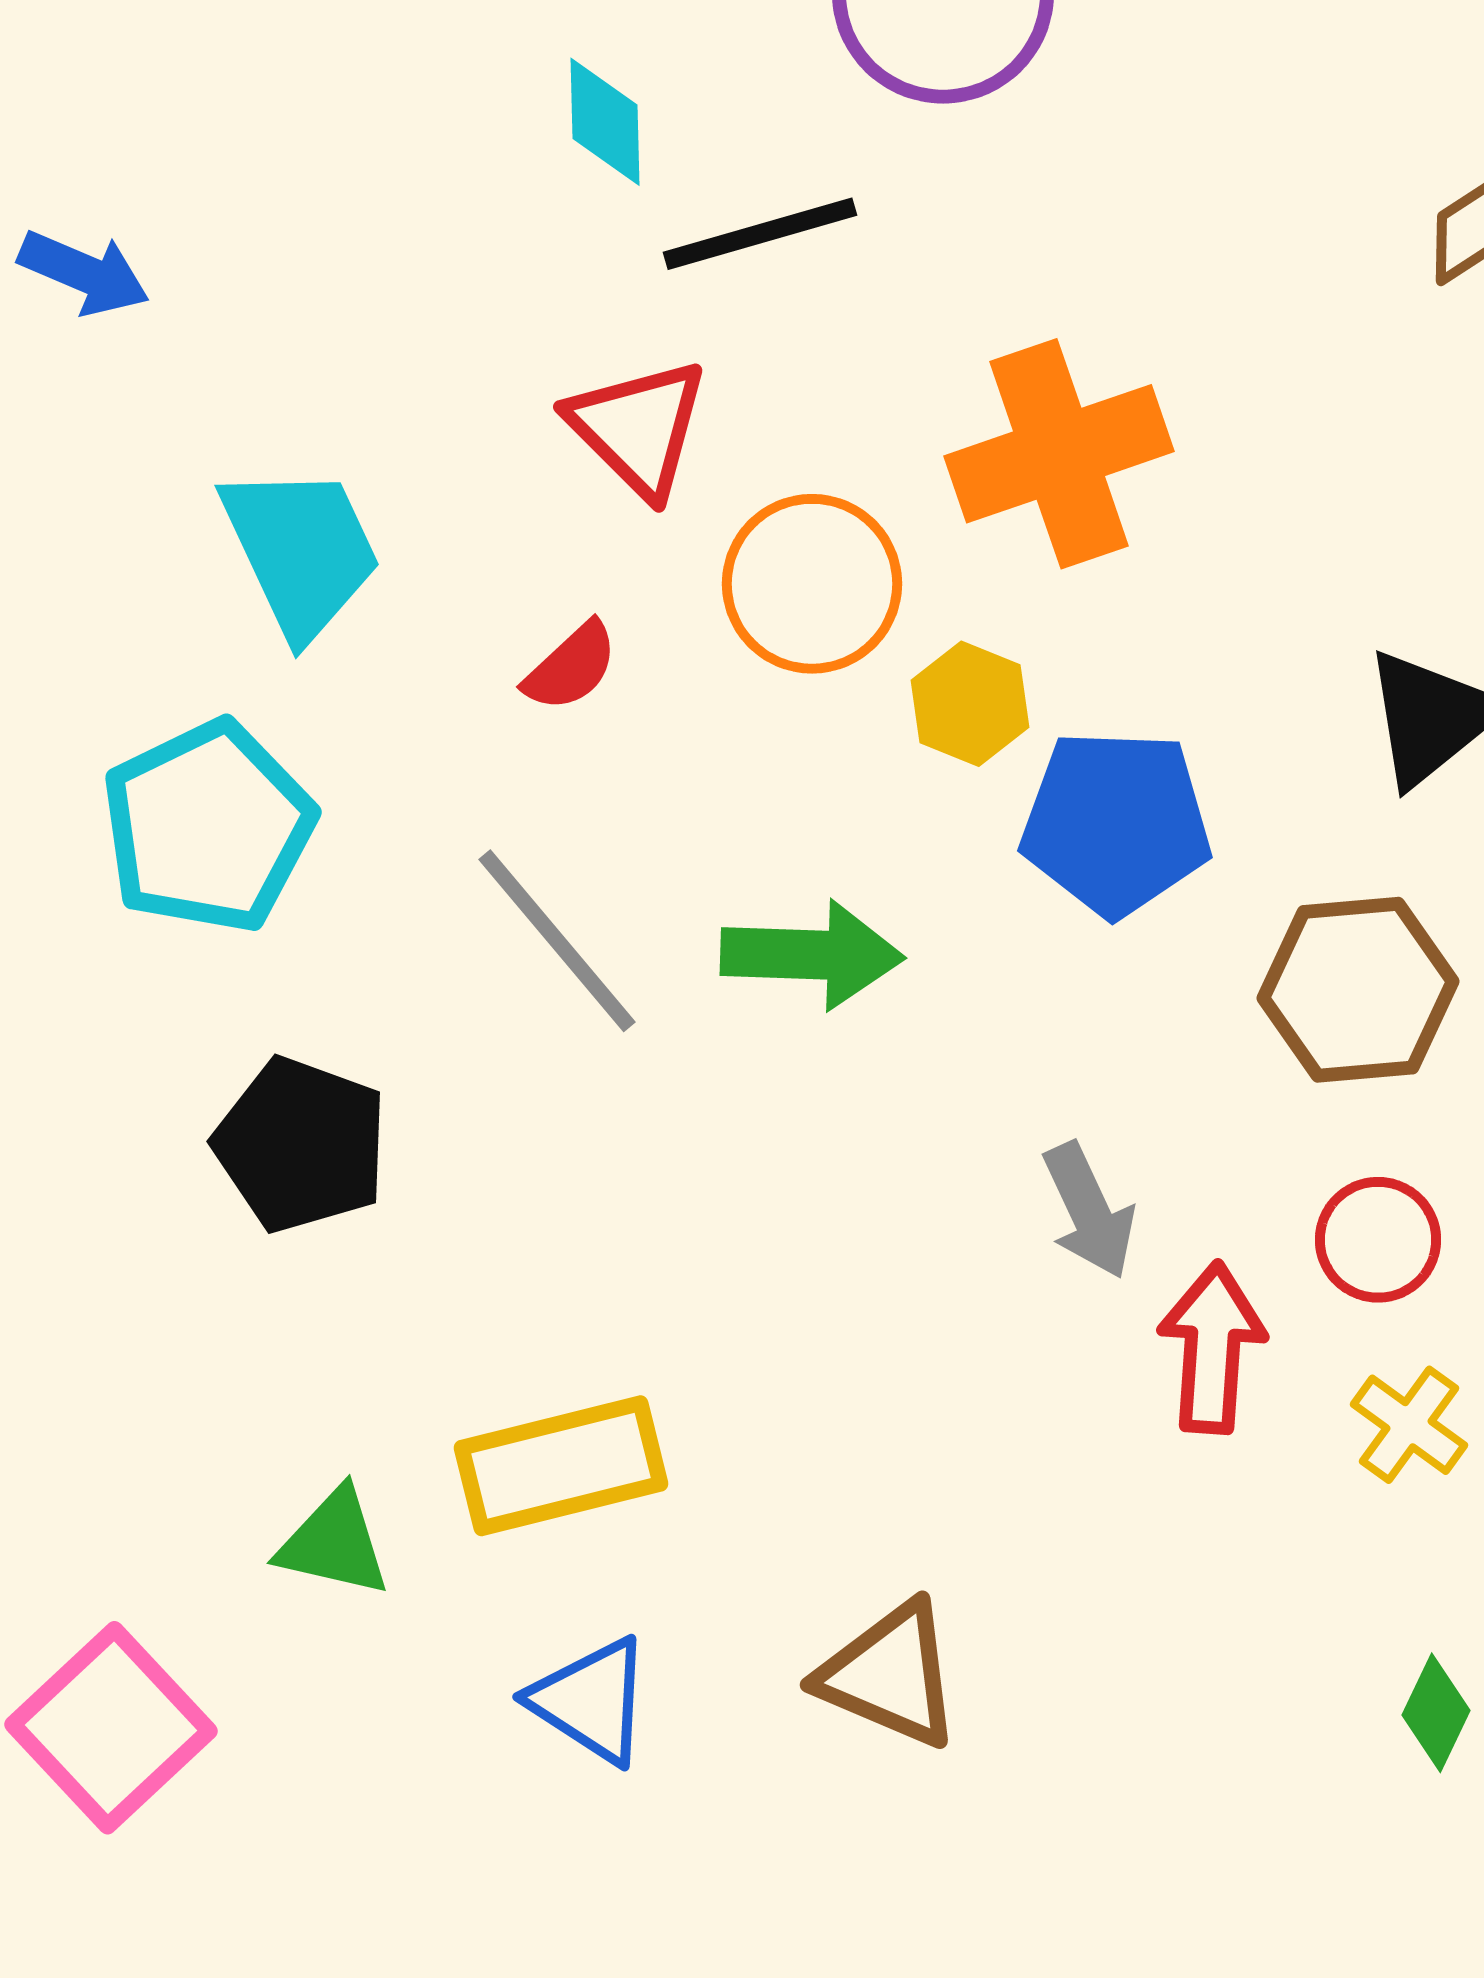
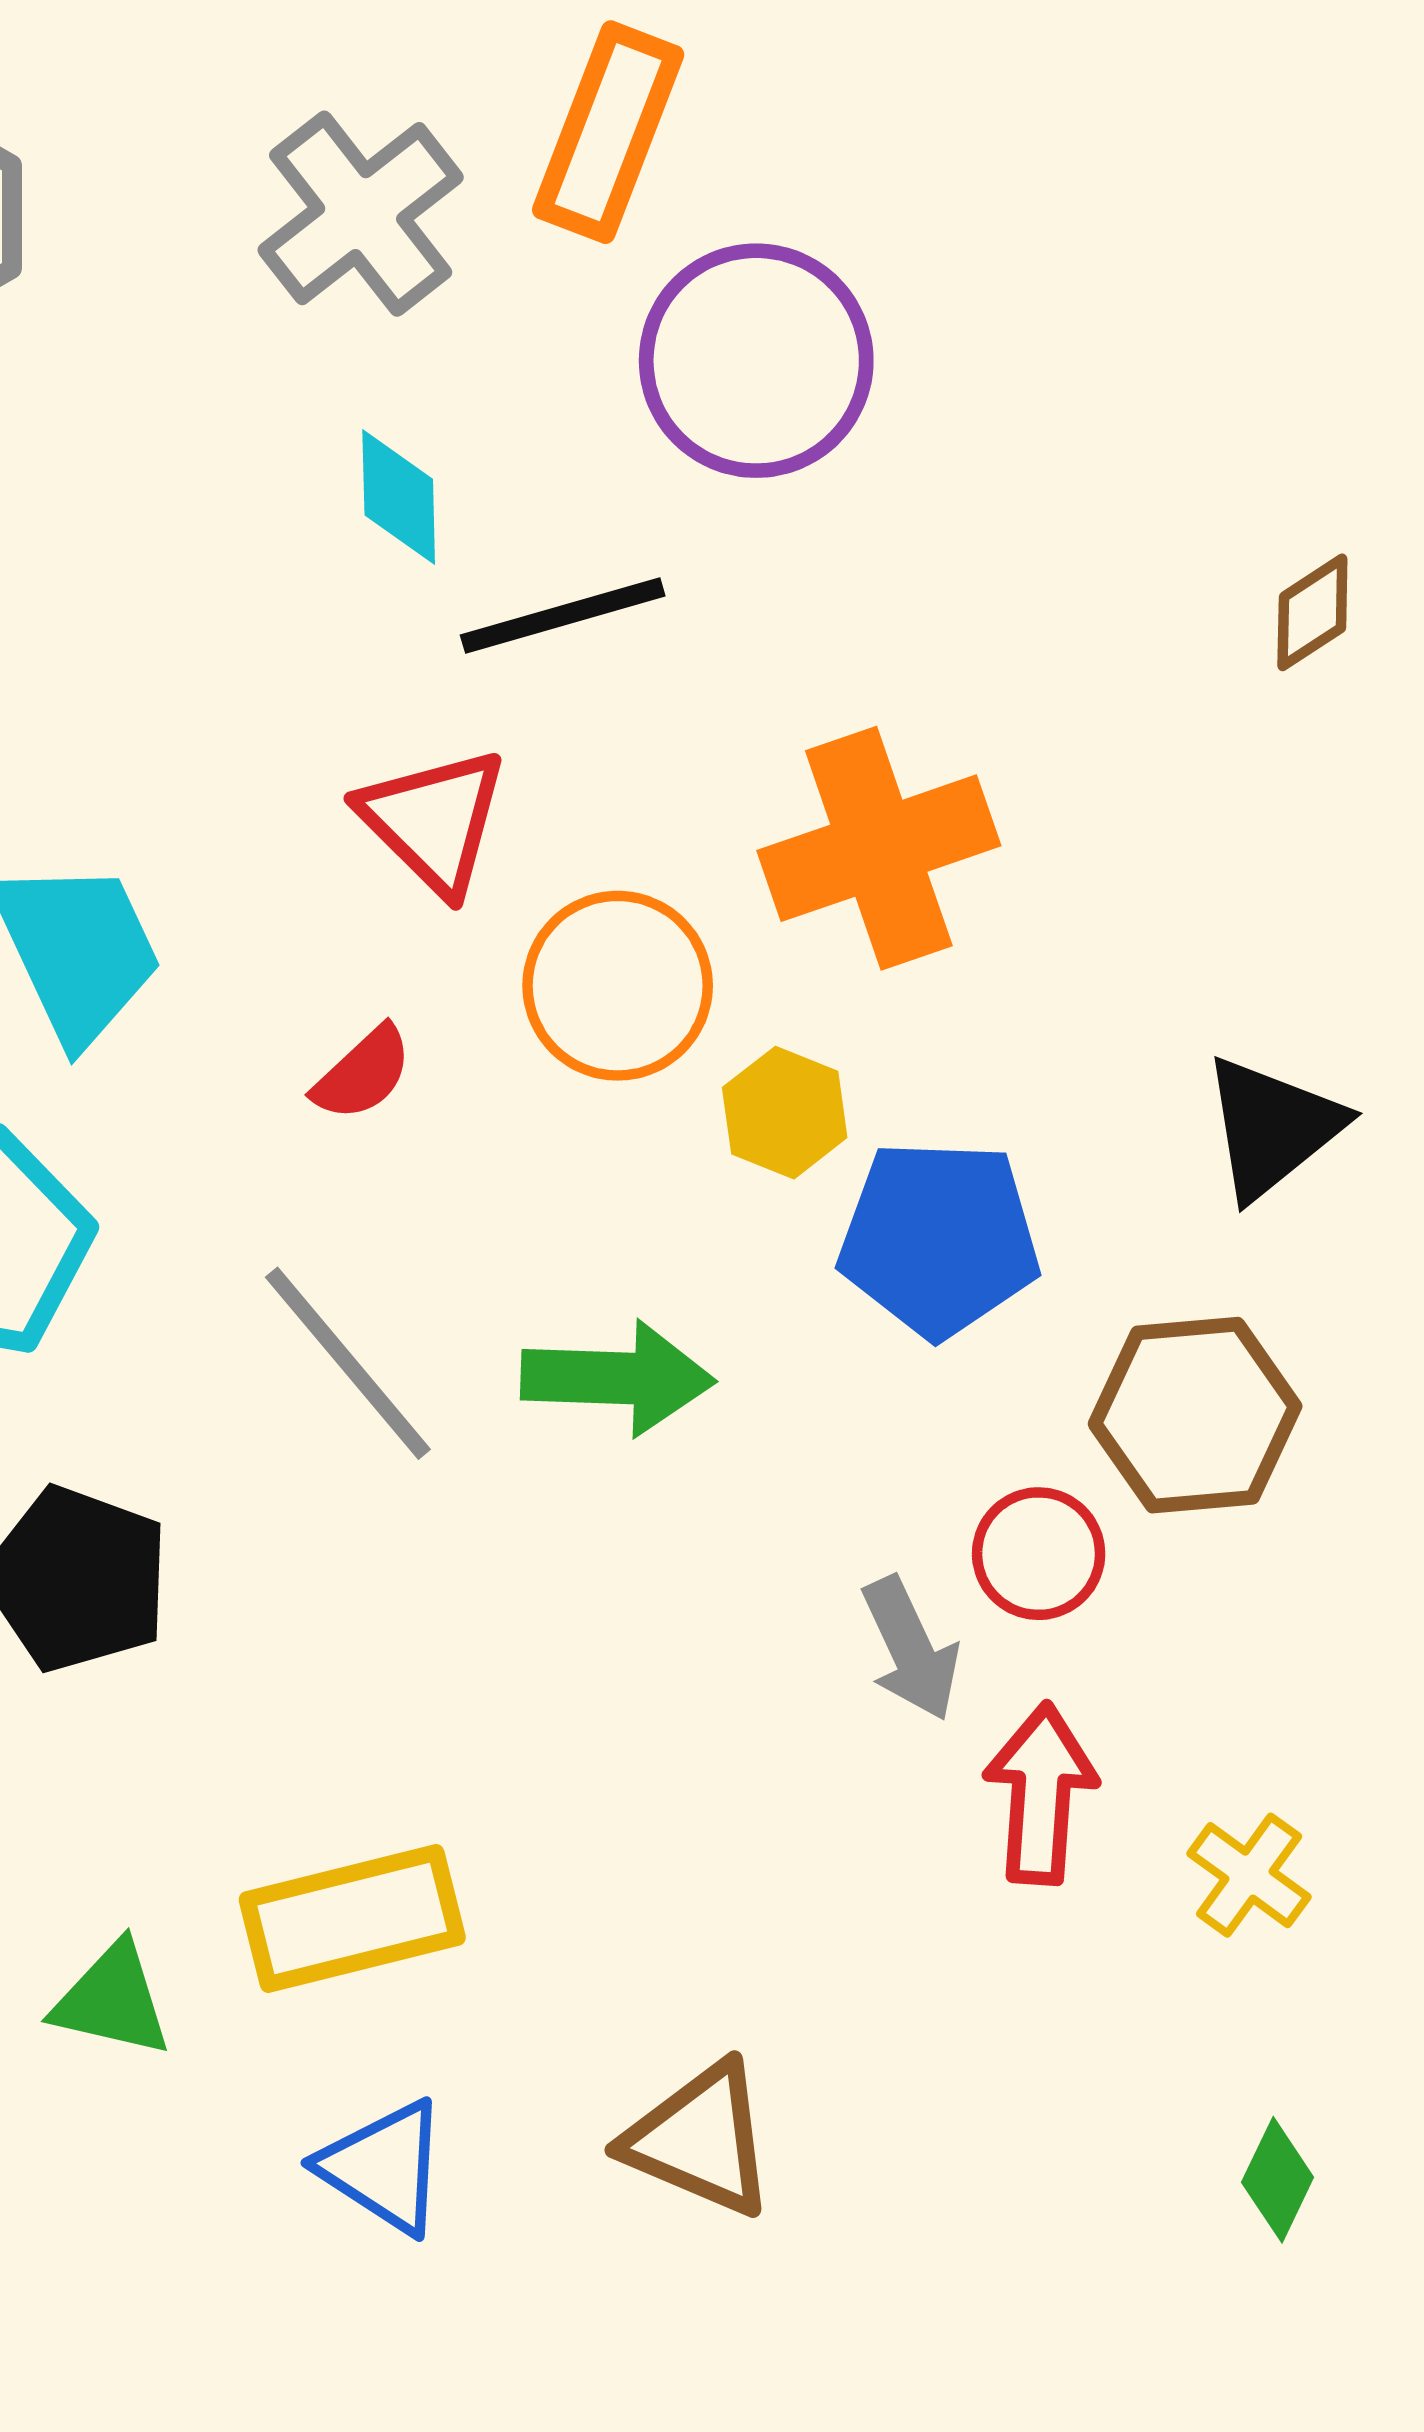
red circle: (1378, 1240) -> (1039, 1554), moved

